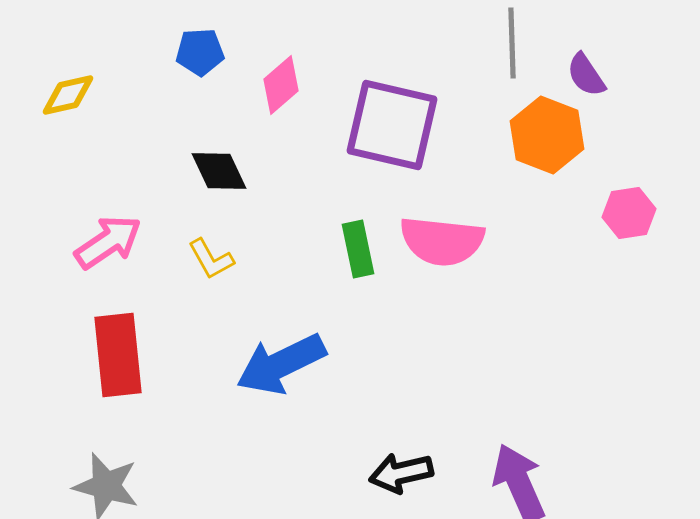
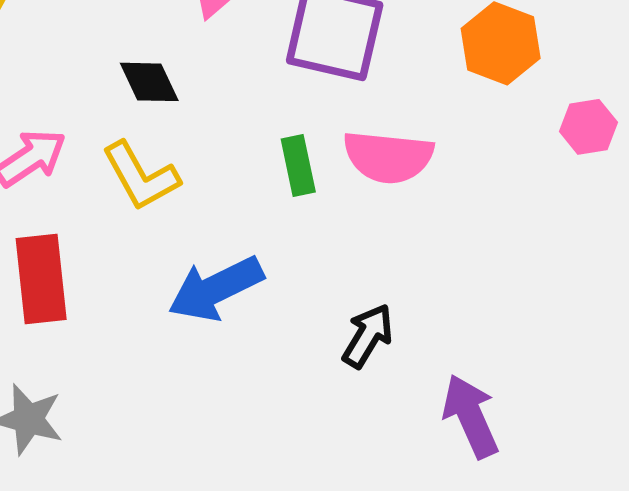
yellow L-shape: (211, 259) -> (141, 176), size x1.6
black arrow: (401, 473) -> (368, 336), moved, turned 134

